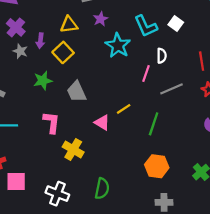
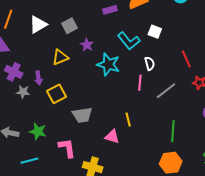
yellow square: (63, 52) -> (57, 94), moved, turned 30
green star: (43, 81) -> (38, 131), moved, turned -30
gray trapezoid: (76, 92) -> (82, 115), turned -60
yellow line: (124, 109) -> (128, 119), turned -56
green line: (154, 124) -> (173, 131), moved

